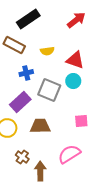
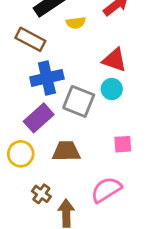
yellow semicircle: (47, 51) -> (76, 23), moved
blue cross: (26, 73) -> (47, 78), size x1.6

